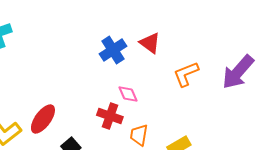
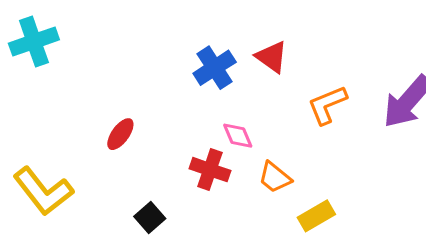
red ellipse: (43, 119) -> (120, 134), moved, size x0.7
orange trapezoid: (139, 135) -> (275, 177), moved, turned -60

